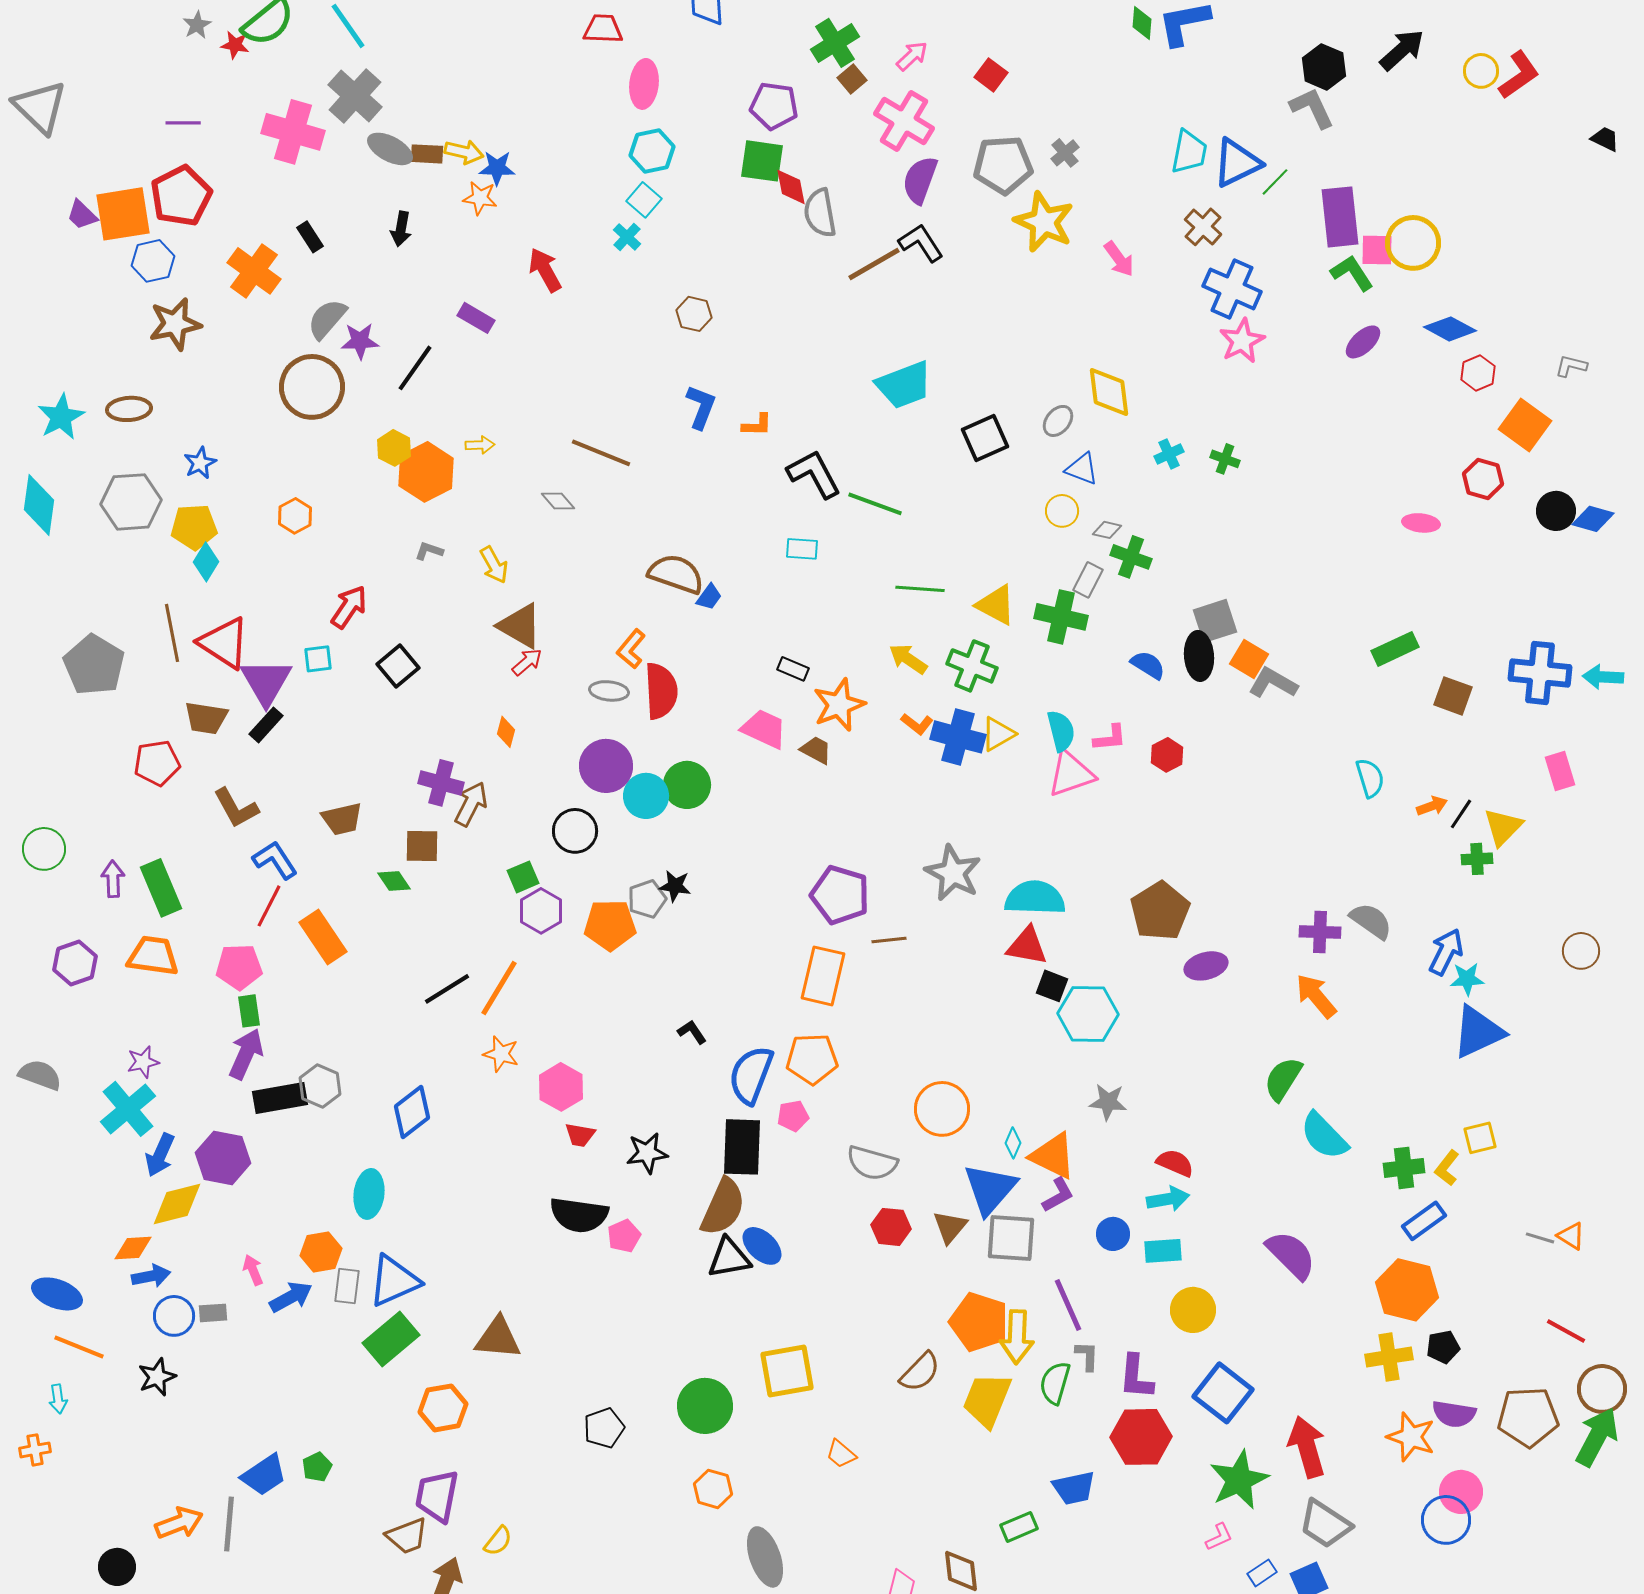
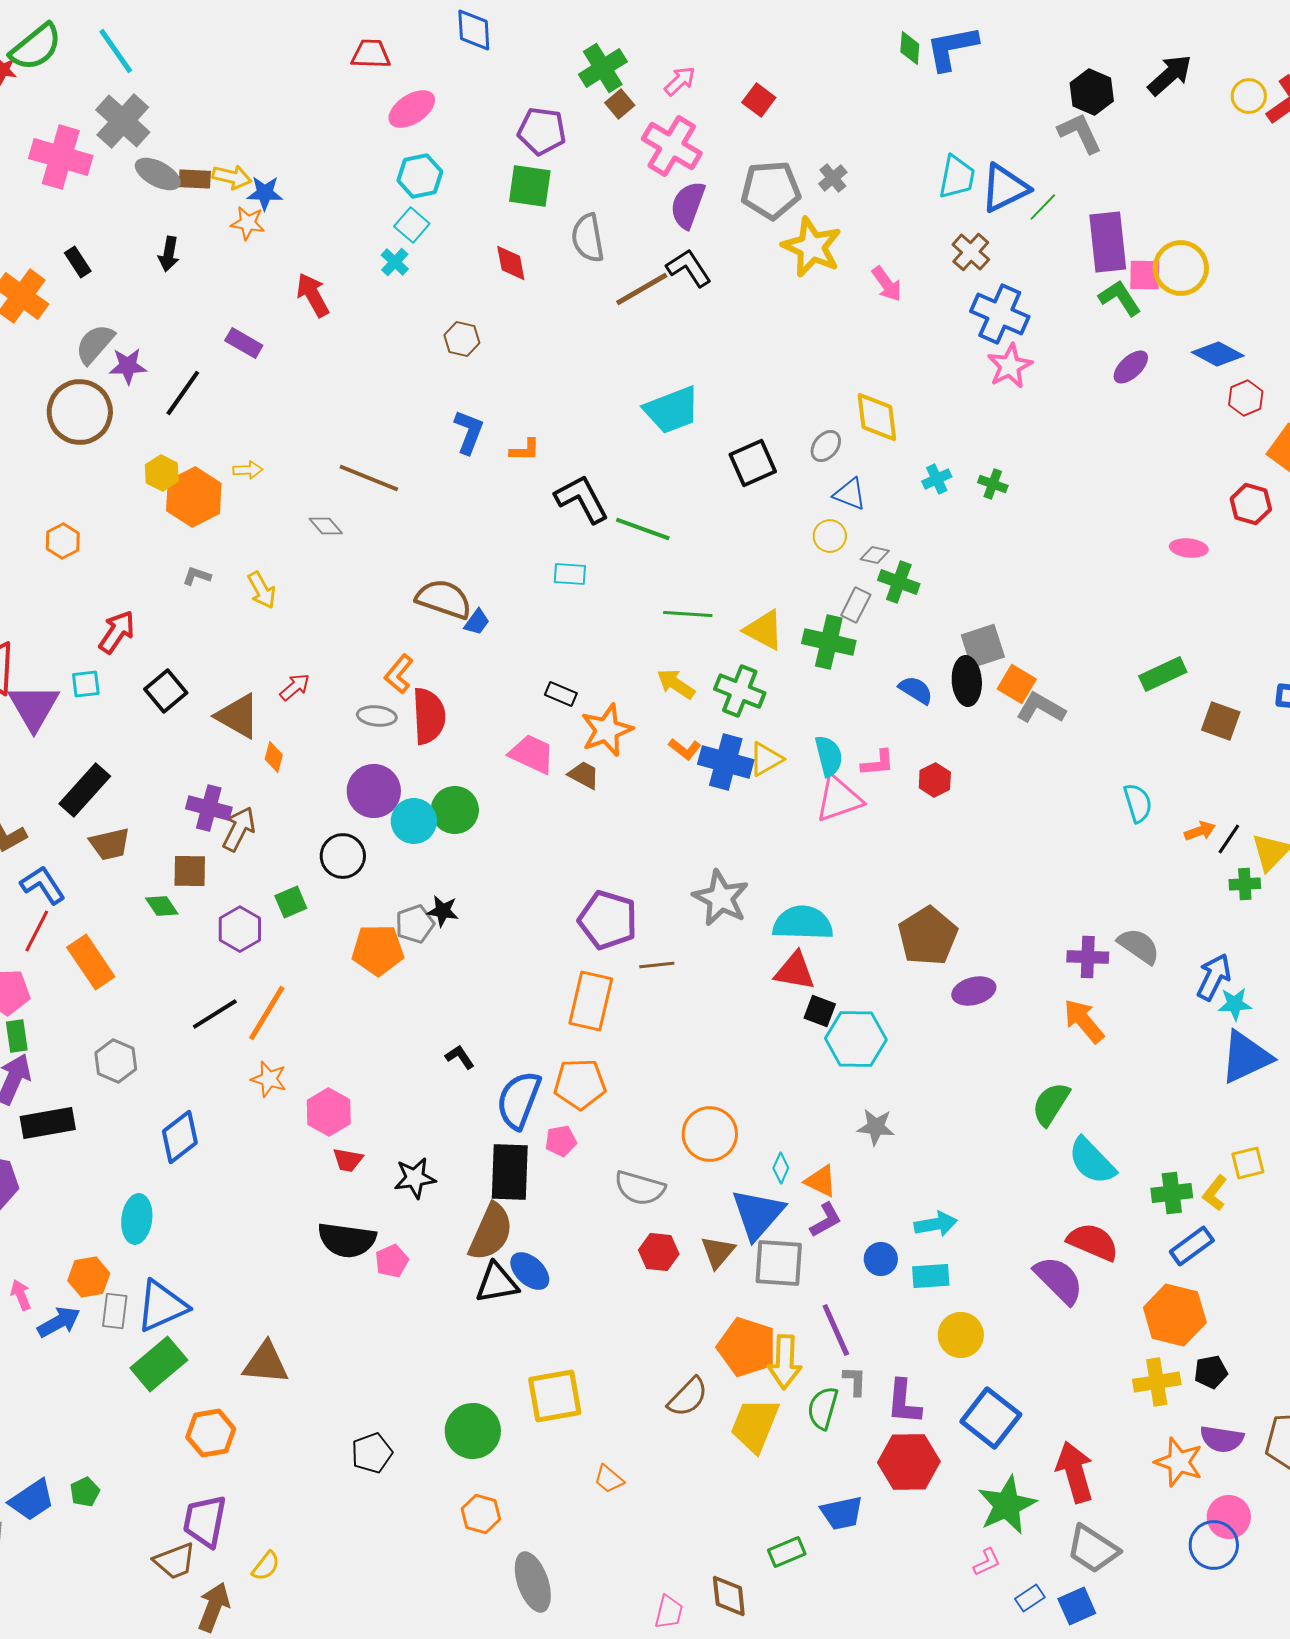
pink ellipse: (644, 84) -> (412, 109), turned 51
red diamond: (791, 187) -> (511, 263), moved
brown triangle: (520, 626) -> (238, 716), moved
black rectangle: (266, 725) -> (85, 790), moved, size x1.5
purple hexagon: (541, 911) -> (240, 929), moved
gray hexagon: (320, 1086) -> (116, 1061), moved
orange triangle: (1053, 1156) -> (821, 1181), size x0.7
red semicircle: (1175, 1163) -> (1093, 1242), moved, size x1.4

